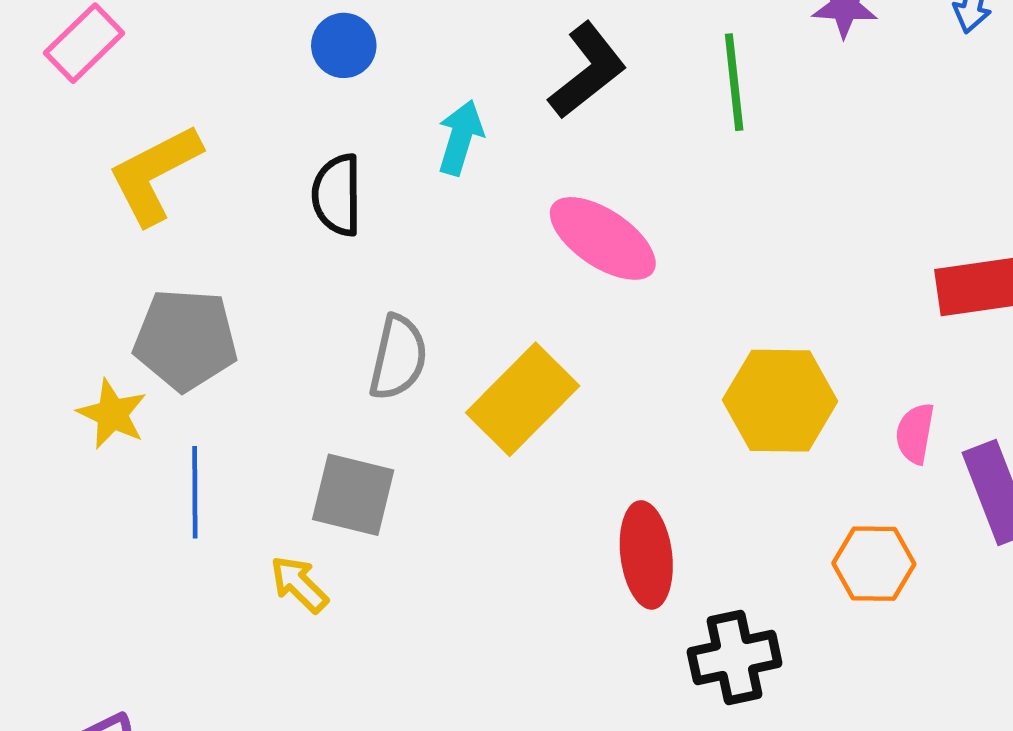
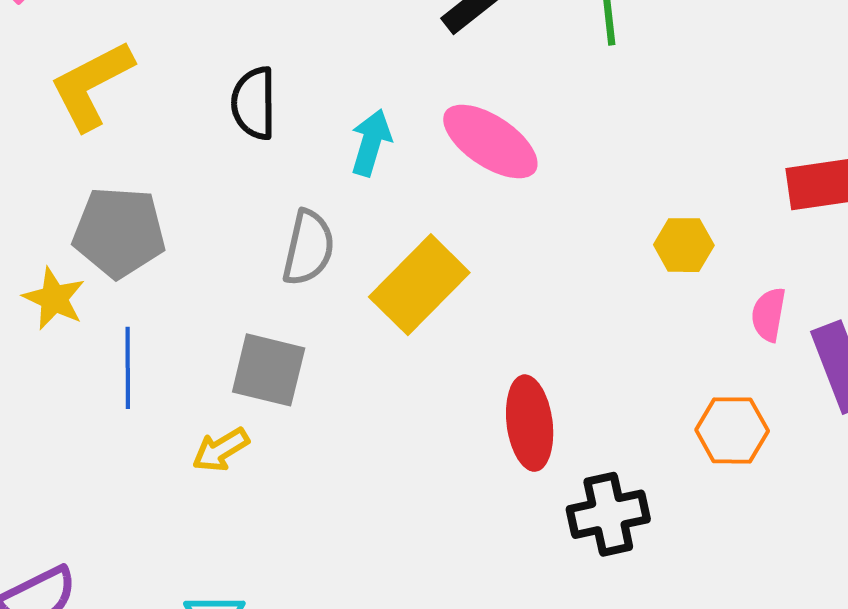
cyan arrow: (460, 137) -> (371, 143), moved
yellow hexagon: (780, 401) -> (684, 245), moved, size x0.6
yellow arrow: (299, 584) -> (221, 450), turned -76

